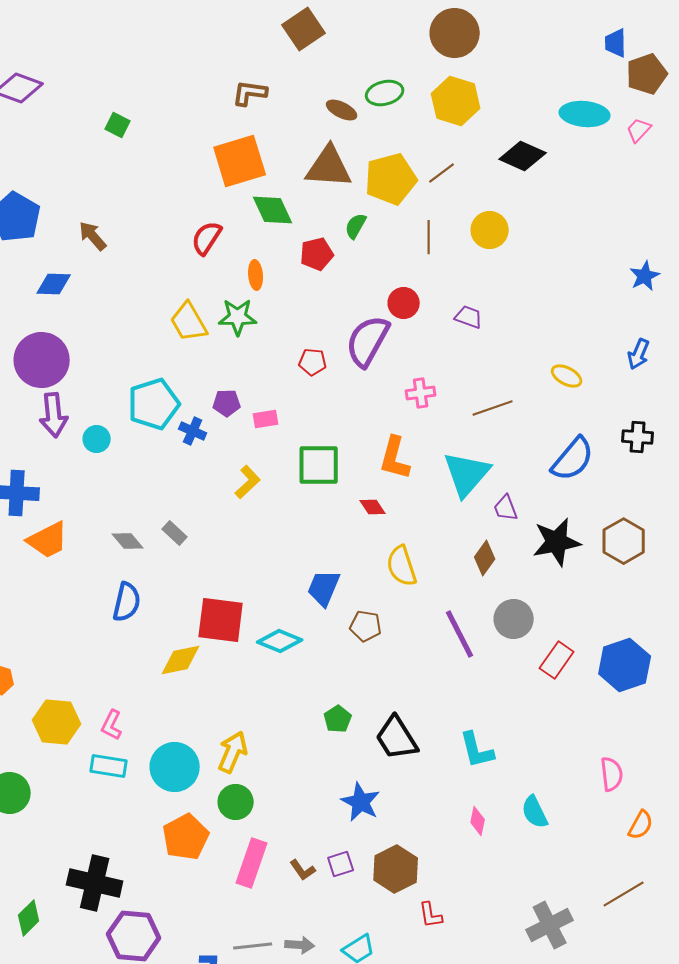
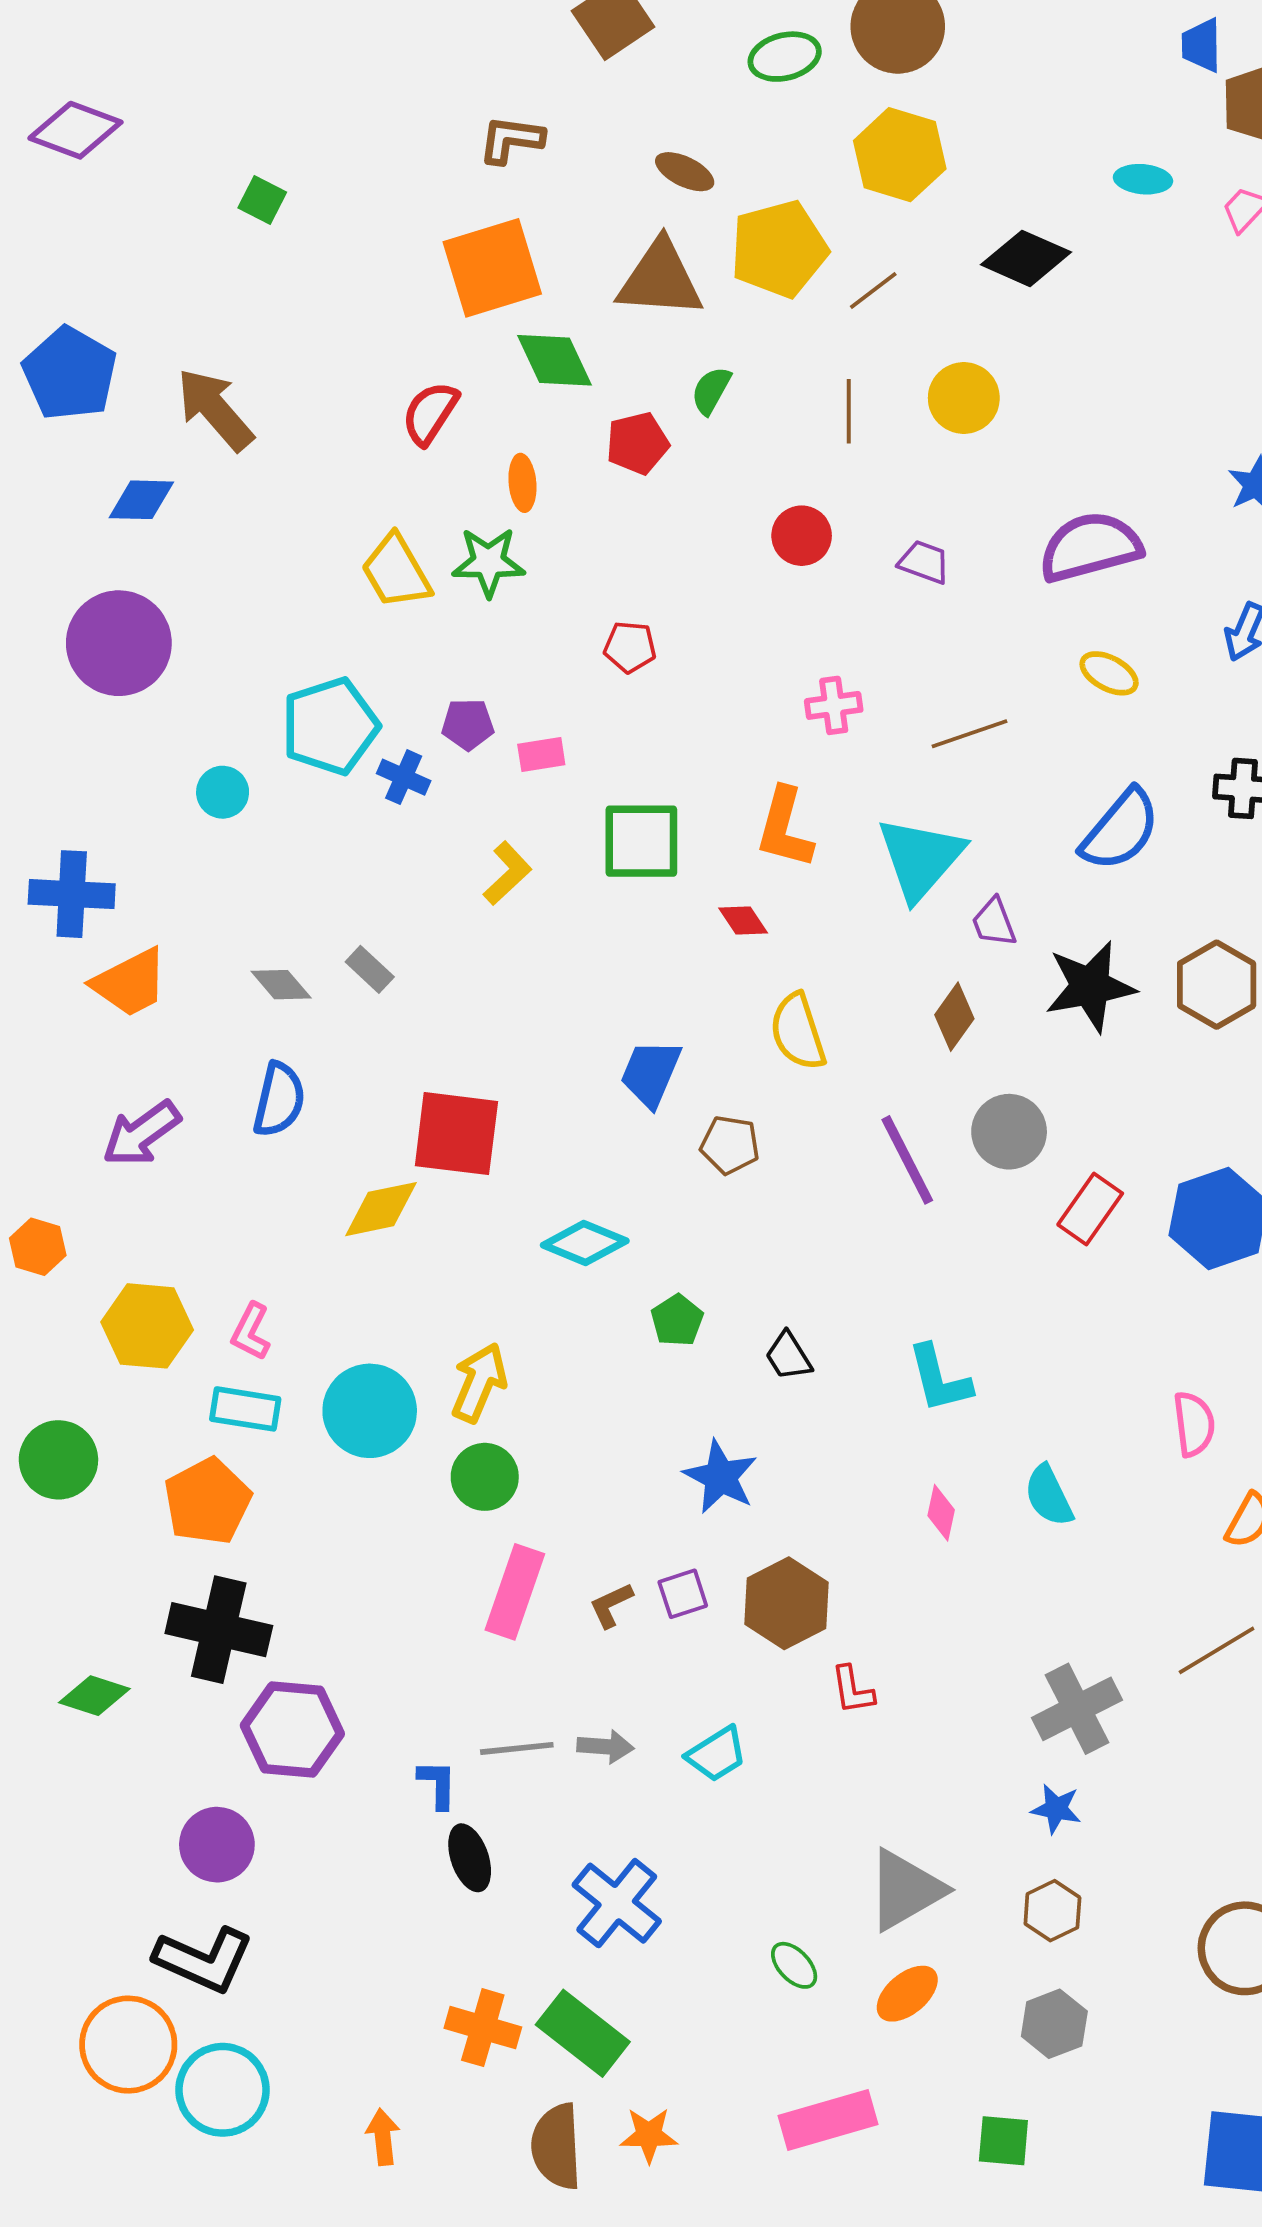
green ellipse: (385, 93) -> (785, 57), moved
cyan ellipse: (585, 114) -> (1143, 179), size x0.6
yellow pentagon: (391, 179) -> (779, 249), moved
brown arrow: (93, 236) -> (215, 409), size x1.5
purple semicircle: (368, 341) -> (1090, 547), moved, turned 46
purple arrow: (54, 415) -> (141, 1134), moved, turned 60
cyan diamond: (280, 641) -> (585, 1243), moved
black trapezoid: (397, 738) -> (788, 1356), size x0.6
orange pentagon: (186, 837) -> (207, 1501), moved
brown L-shape: (303, 870) -> (611, 1605), turned 100
green diamond: (29, 918) -> (94, 1696), turned 63

